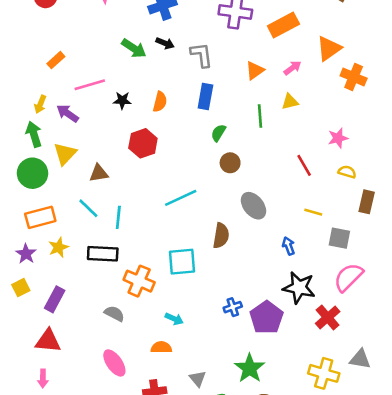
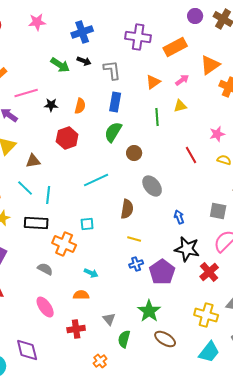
green semicircle: (218, 133) -> (113, 132), moved, size x1.5
yellow line: (313, 212) -> (134, 239), moved
cyan square: (182, 262) -> (87, 224), moved, size x0.6

